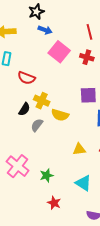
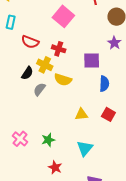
red cross: (87, 57) -> (59, 49), moved
pink cross: (18, 166) -> (20, 139), moved, size x0.7
cyan triangle: (83, 183) -> (85, 148), turned 36

